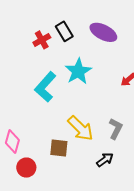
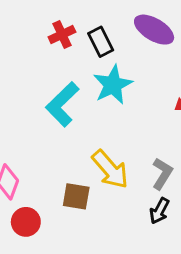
black rectangle: (64, 31) -> (101, 42), moved
black arrow: (105, 160) -> (159, 211), moved, turned 150

